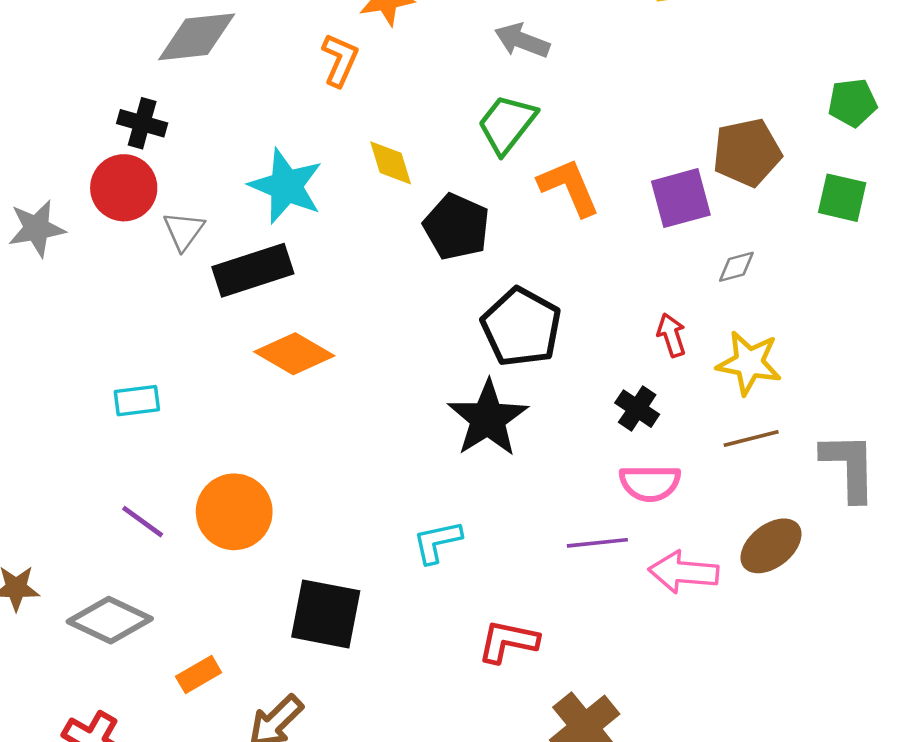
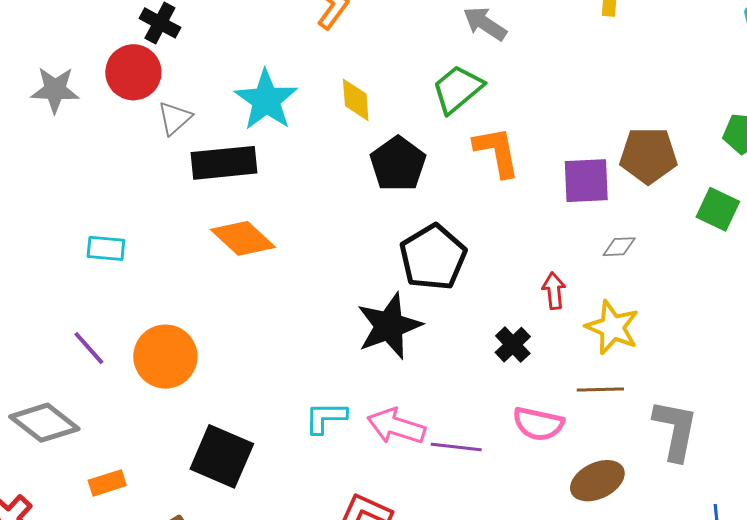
pink semicircle: (650, 483) -> (538, 424), moved
pink arrow: (684, 572) -> (396, 426), moved

